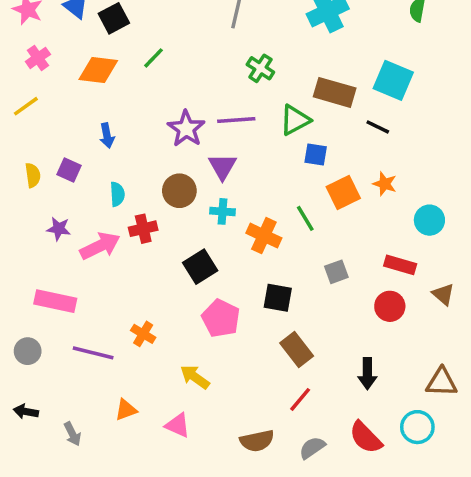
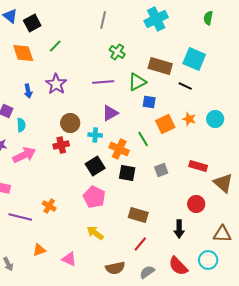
orange diamond: (98, 70) -> (23, 53), turned 65
purple star: (186, 129) -> (56, 84), moved
purple triangle: (222, 167) -> (110, 113), moved, turned 30
cyan semicircle: (117, 194) -> (21, 125), moved
cyan circle: (429, 220) -> (215, 119), moved
red cross: (143, 229) -> (61, 145), moved
black square: (200, 267) -> (95, 166), moved
brown triangle: (443, 294) -> (223, 183), size x1.5
black square: (278, 298) -> (127, 173), moved
red circle: (390, 306) -> (196, 204), moved
brown rectangle: (297, 349) -> (138, 215), turned -36
yellow arrow: (195, 377) -> (95, 233), moved

